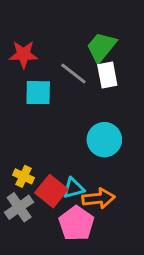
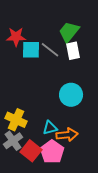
cyan square: (38, 93) -> (31, 50), moved
yellow cross: (23, 176) -> (16, 120), size x1.5
red square: (51, 191) -> (31, 151), moved

